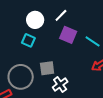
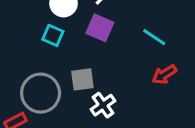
purple square: (68, 35) -> (100, 28), moved

